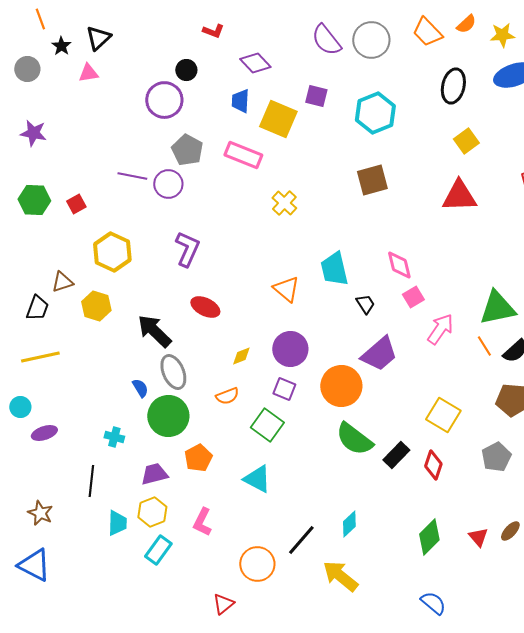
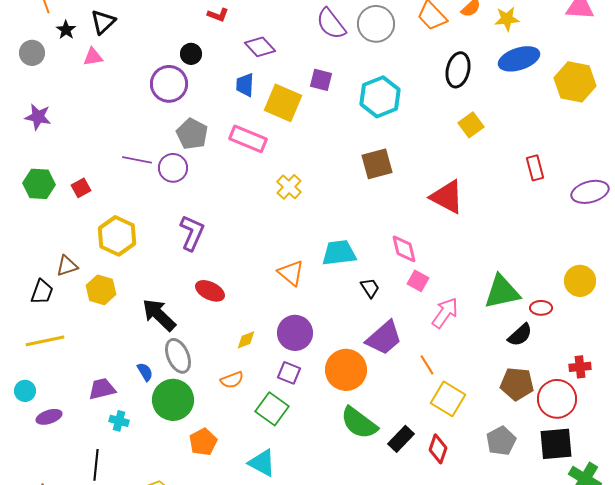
red triangle: (459, 196) -> (447, 197), moved, turned 30
cyan trapezoid: (334, 269) -> (339, 253), turned 96
pink square: (413, 297) -> (418, 281), turned -30
orange line: (484, 346) -> (427, 365), moved
purple trapezoid: (154, 474) -> (102, 389), moved

